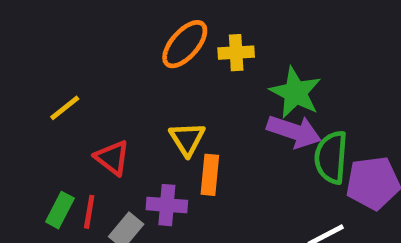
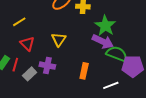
yellow line: (65, 108) -> (19, 22), moved
green semicircle: (331, 157) -> (117, 54), turned 100
orange rectangle: (210, 175) -> (84, 71), moved

